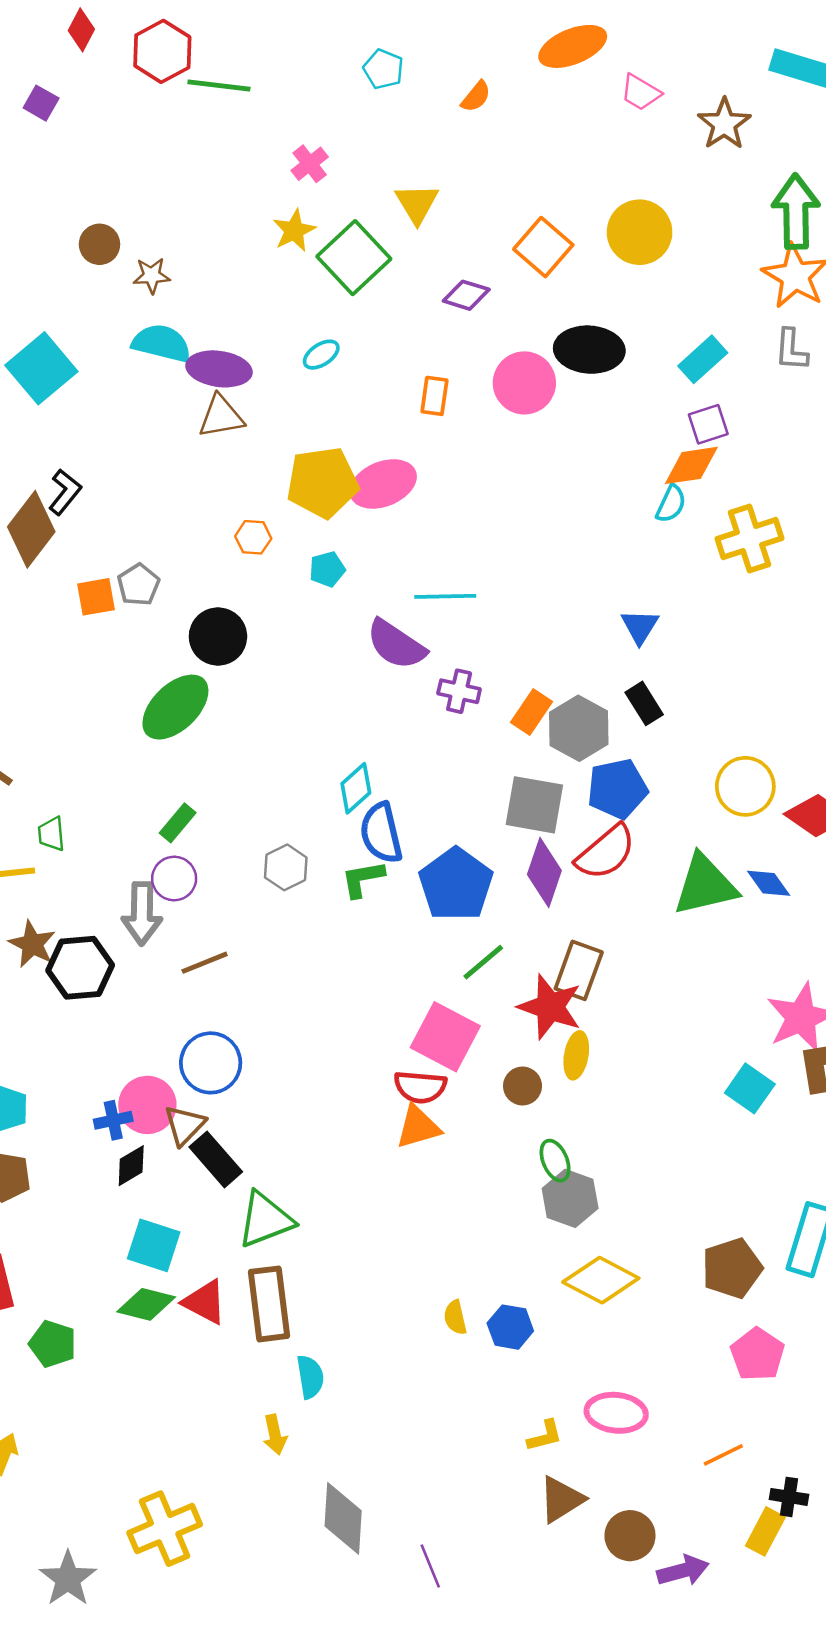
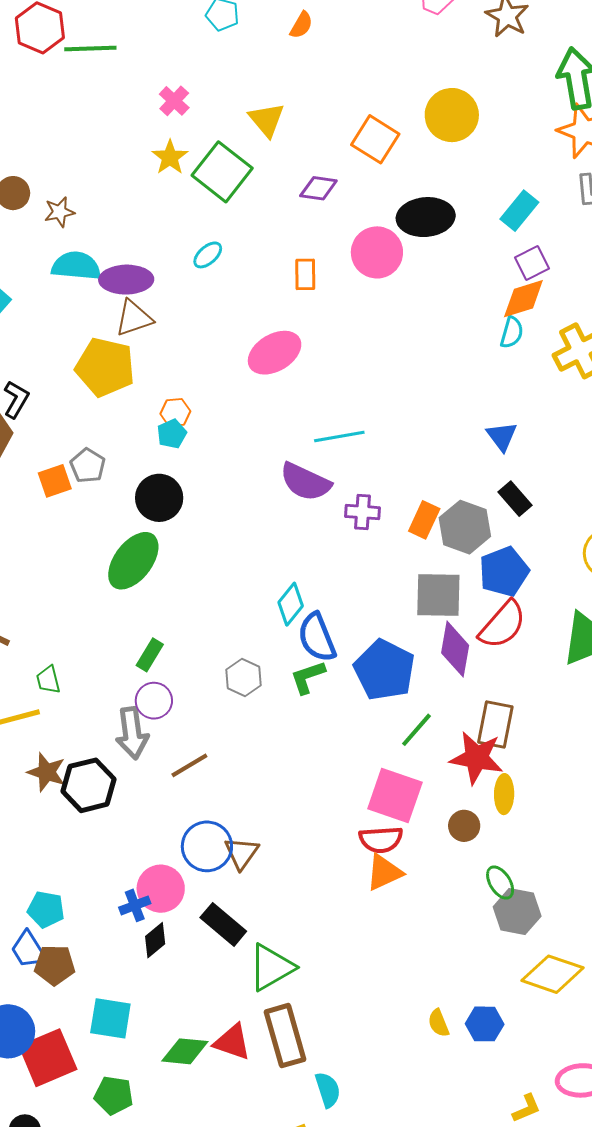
yellow pentagon: (322, 482) -> (105, 367), moved, turned 30
cyan pentagon: (327, 569) -> (172, 434), moved
brown triangle: (185, 1125) -> (241, 853), moved
cyan square: (154, 1245) -> (110, 1018), moved

